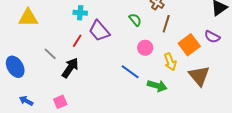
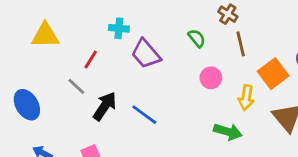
brown line: (166, 24) -> (241, 44), turned -30
red line: (77, 41) -> (91, 59), moved
yellow arrow: (170, 62) -> (246, 98), turned 30
blue line: (130, 72) -> (144, 115), moved

